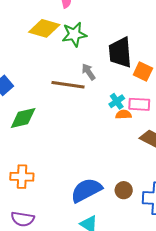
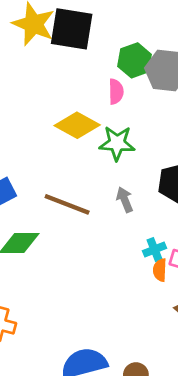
brown line: (68, 85) -> (67, 204), moved
orange semicircle: (124, 115) -> (160, 270), turned -98

